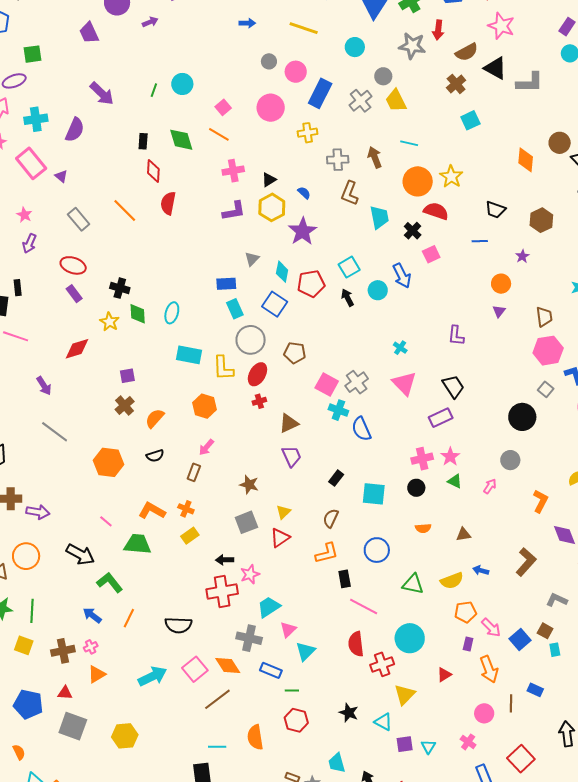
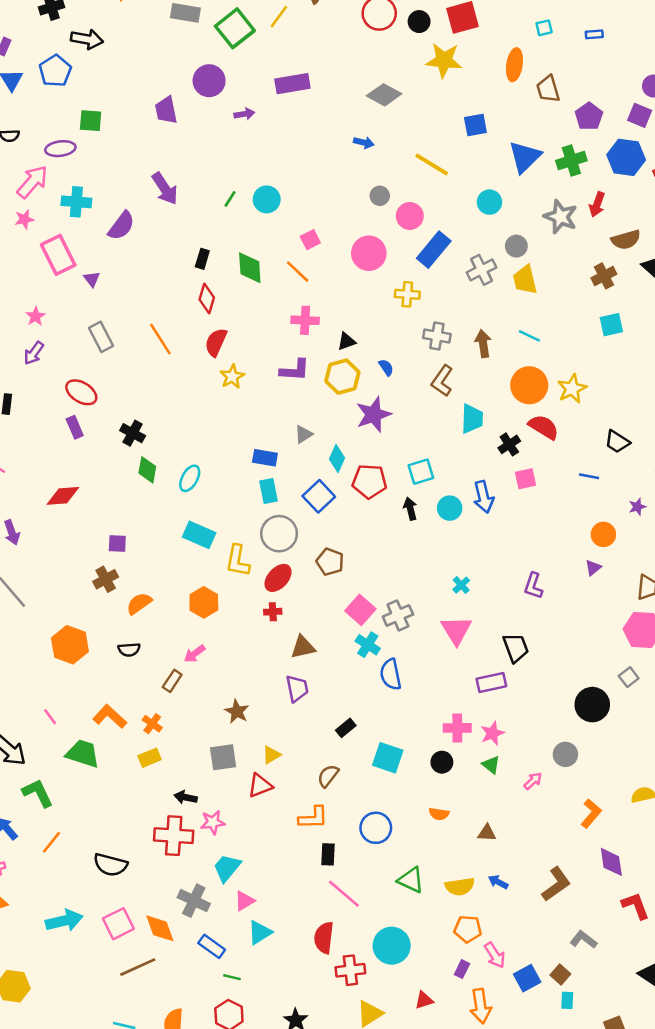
yellow star: (109, 322) -> (232, 377), moved
cyan trapezoid: (269, 607) -> (227, 868), turned -30

